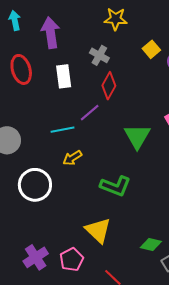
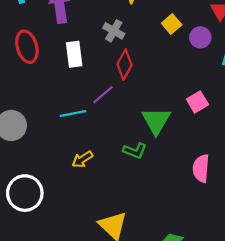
yellow arrow: (72, 158) -> (82, 159), moved
white circle: (35, 185) -> (25, 193), moved
green L-shape: (115, 186) -> (135, 151), moved, size x0.7

